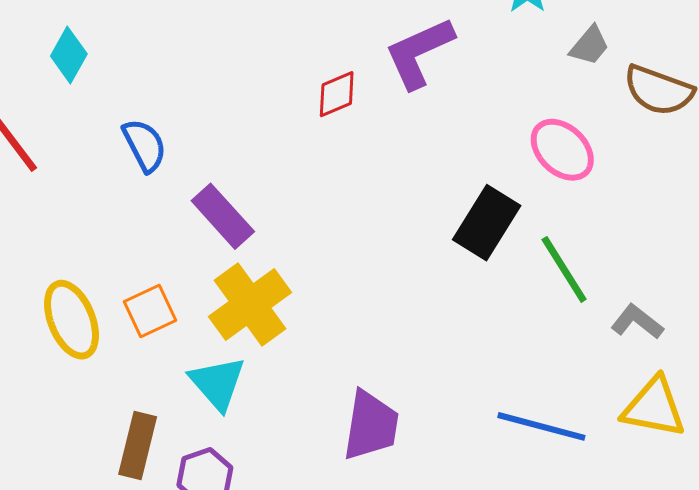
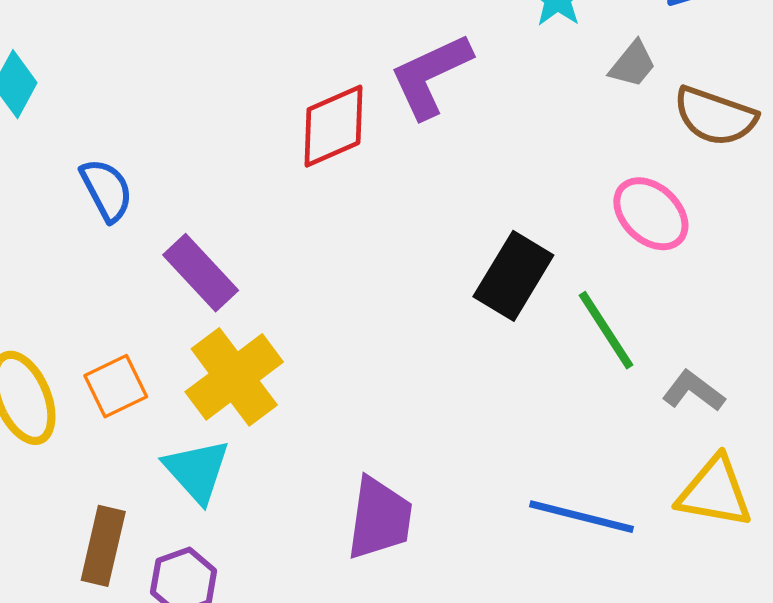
red diamond: (337, 94) -> (333, 126), size x1.5
pink ellipse: (562, 150) -> (651, 214), moved

